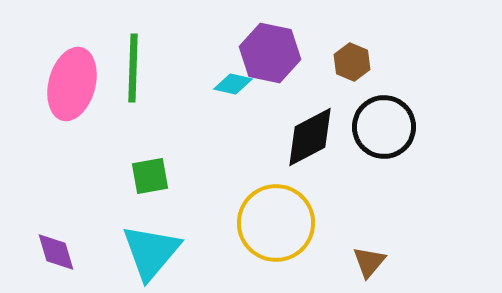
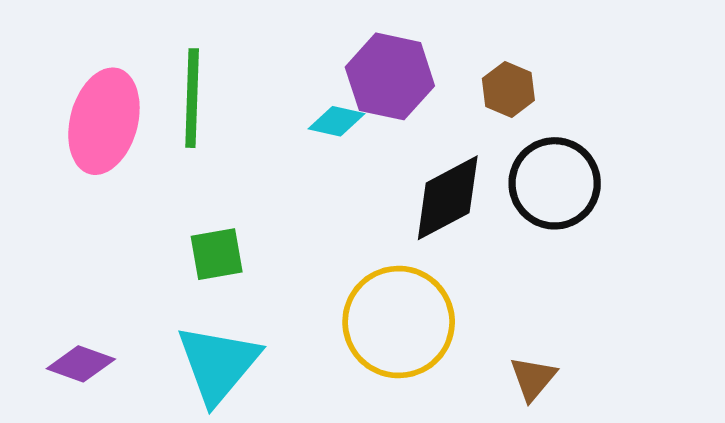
purple diamond: (56, 252) -> (81, 364), turned -54

